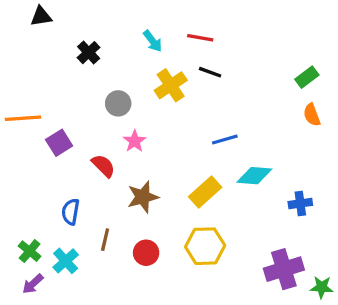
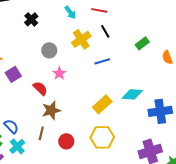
black line: (210, 72) -> (105, 31), turned 40
green rectangle: (307, 77) -> (142, 43), moved
blue line: (225, 139) -> (102, 61), moved
brown star: (143, 197) -> (51, 110), moved
blue cross: (300, 203) -> (160, 111), size x1.6
blue semicircle: (71, 212) -> (11, 126), moved, turned 126

